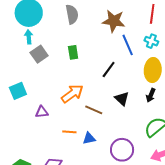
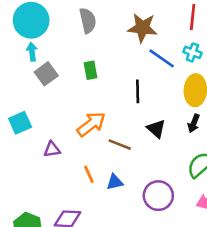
blue line: (128, 45) -> (162, 58), turned -30
black line: (109, 70) -> (138, 91), turned -36
orange line: (69, 132) -> (89, 174), turned 64

